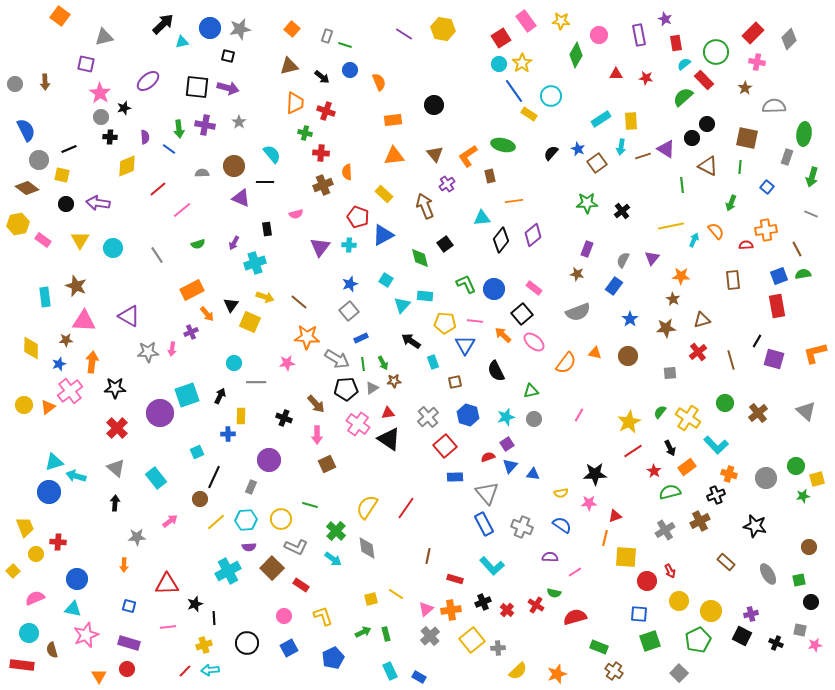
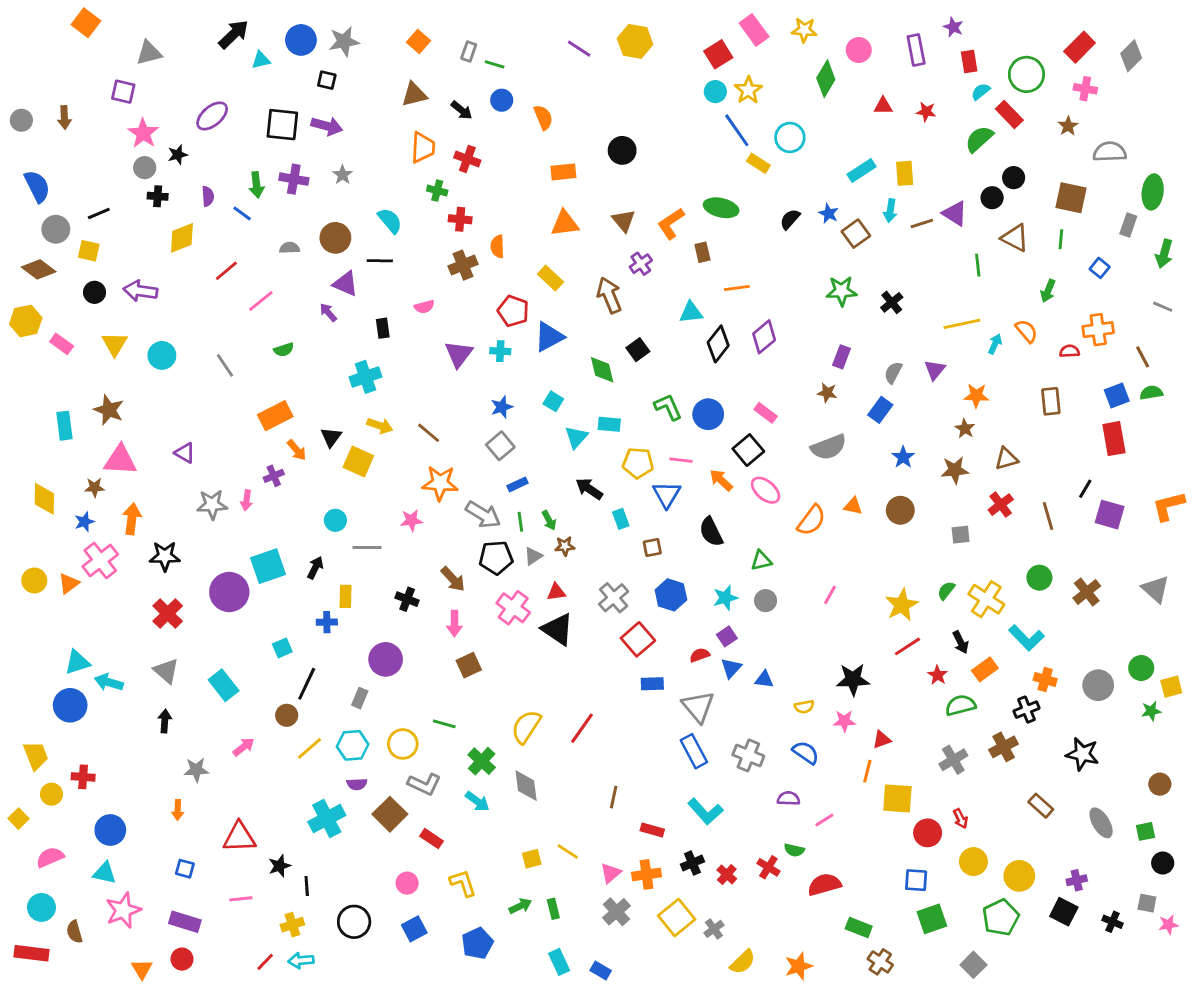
purple arrow: (234, 243) -> (328, 312), moved, turned 112
purple triangle: (129, 316) -> (185, 453), size x0.7
gray cross: (498, 648) -> (714, 929), turned -32

